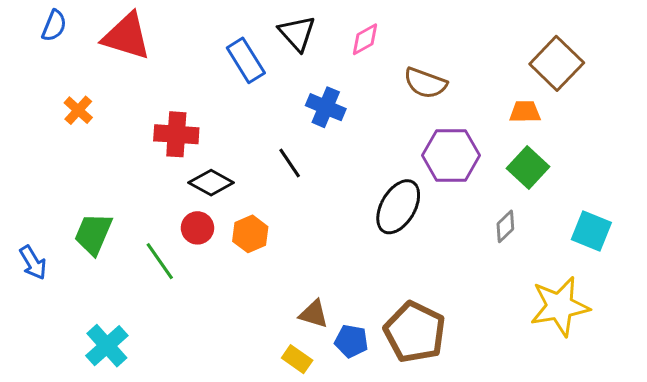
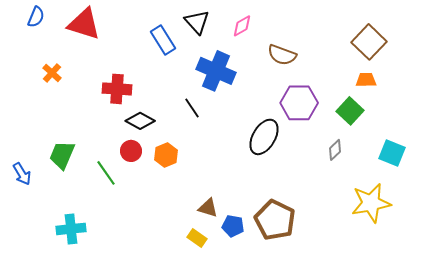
blue cross: (326, 107) -> (216, 71), size x1.5
orange trapezoid: (525, 112) -> (366, 80), moved
cyan cross: (107, 346) -> (71, 229), turned 36

